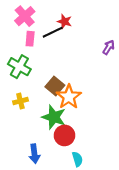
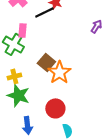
pink rectangle: (30, 39) -> (22, 30), moved
green star: (54, 117) -> (18, 95), moved

